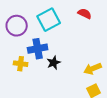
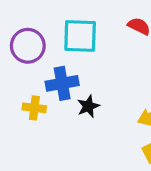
cyan square: (49, 20) -> (80, 36), turned 30

